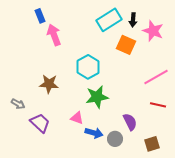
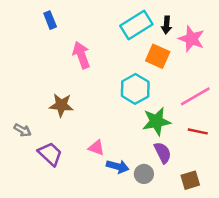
pink arrow: (54, 35) -> (81, 55), moved
cyan hexagon: (88, 67) -> (135, 89), moved
green star: (97, 97) -> (156, 121), moved

